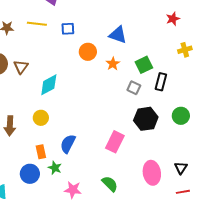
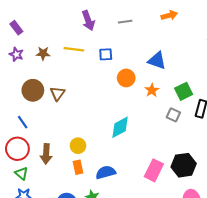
cyan diamond: (49, 85) -> (120, 127), moved
black hexagon: (146, 119) -> (184, 165), moved
blue semicircle: (68, 144) -> (106, 172), turned 48
orange rectangle: (41, 152) -> (78, 167), moved

